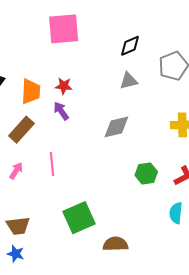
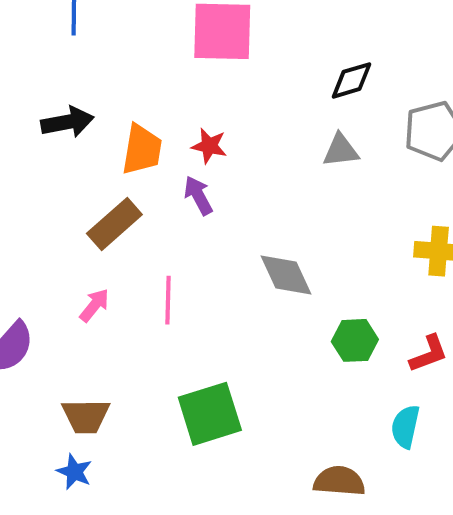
gray diamond: (116, 127) -> (286, 275), moved, turned 72
brown semicircle: (115, 244) -> (339, 481), moved

